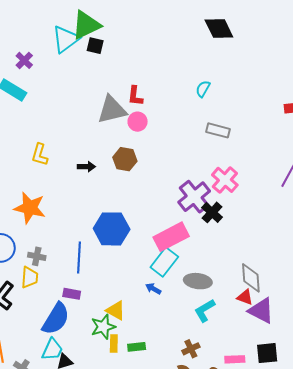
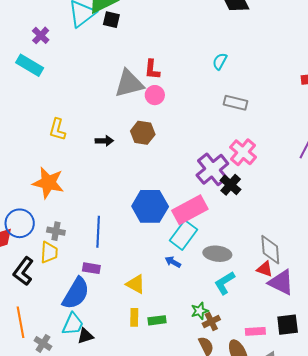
blue hexagon: (112, 229) -> (150, 206), moved
green star: (103, 327) -> (200, 311), moved, size x0.7

